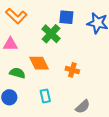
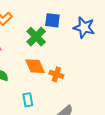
orange diamond: (39, 63) -> (35, 66), moved

